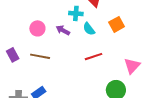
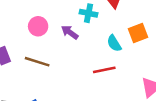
cyan semicircle: (89, 29) -> (114, 43), moved

